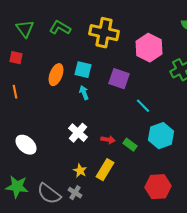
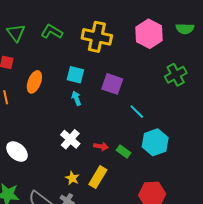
pink hexagon: (149, 48) -> (149, 34), moved
orange ellipse: (56, 75) -> (34, 82), moved

